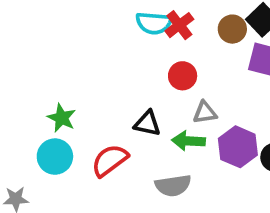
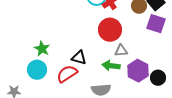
red circle: (183, 76) -> (110, 30), size x1.5
black triangle: (147, 123) -> (79, 58), moved

